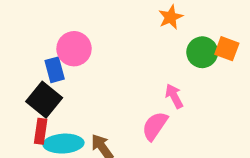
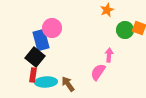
blue rectangle: (55, 70) -> (41, 40), size x1.5
pink arrow: (174, 96) -> (109, 55), turned 32

